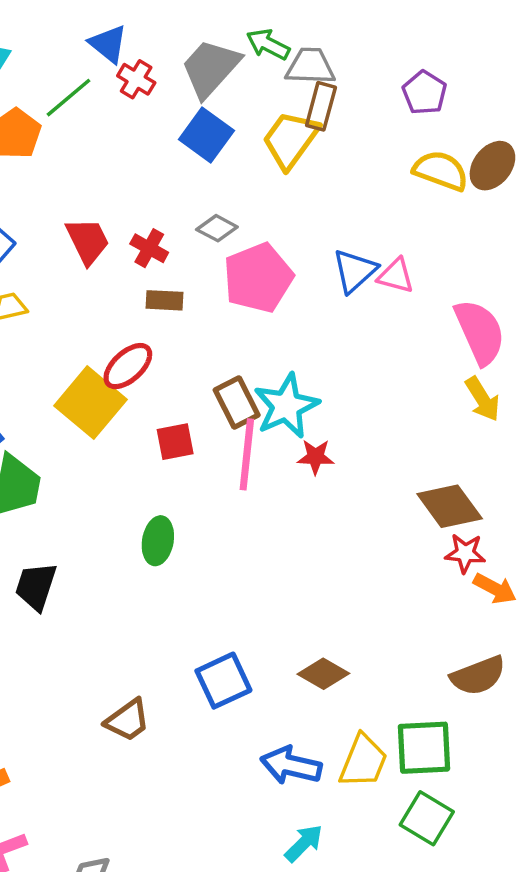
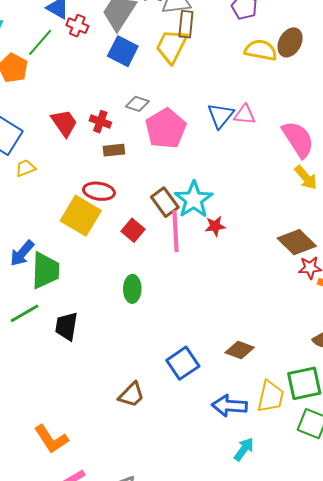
red ellipse: (128, 366) -> (99, 191), turned 60
red square: (175, 442) -> (133, 230), turned -30

